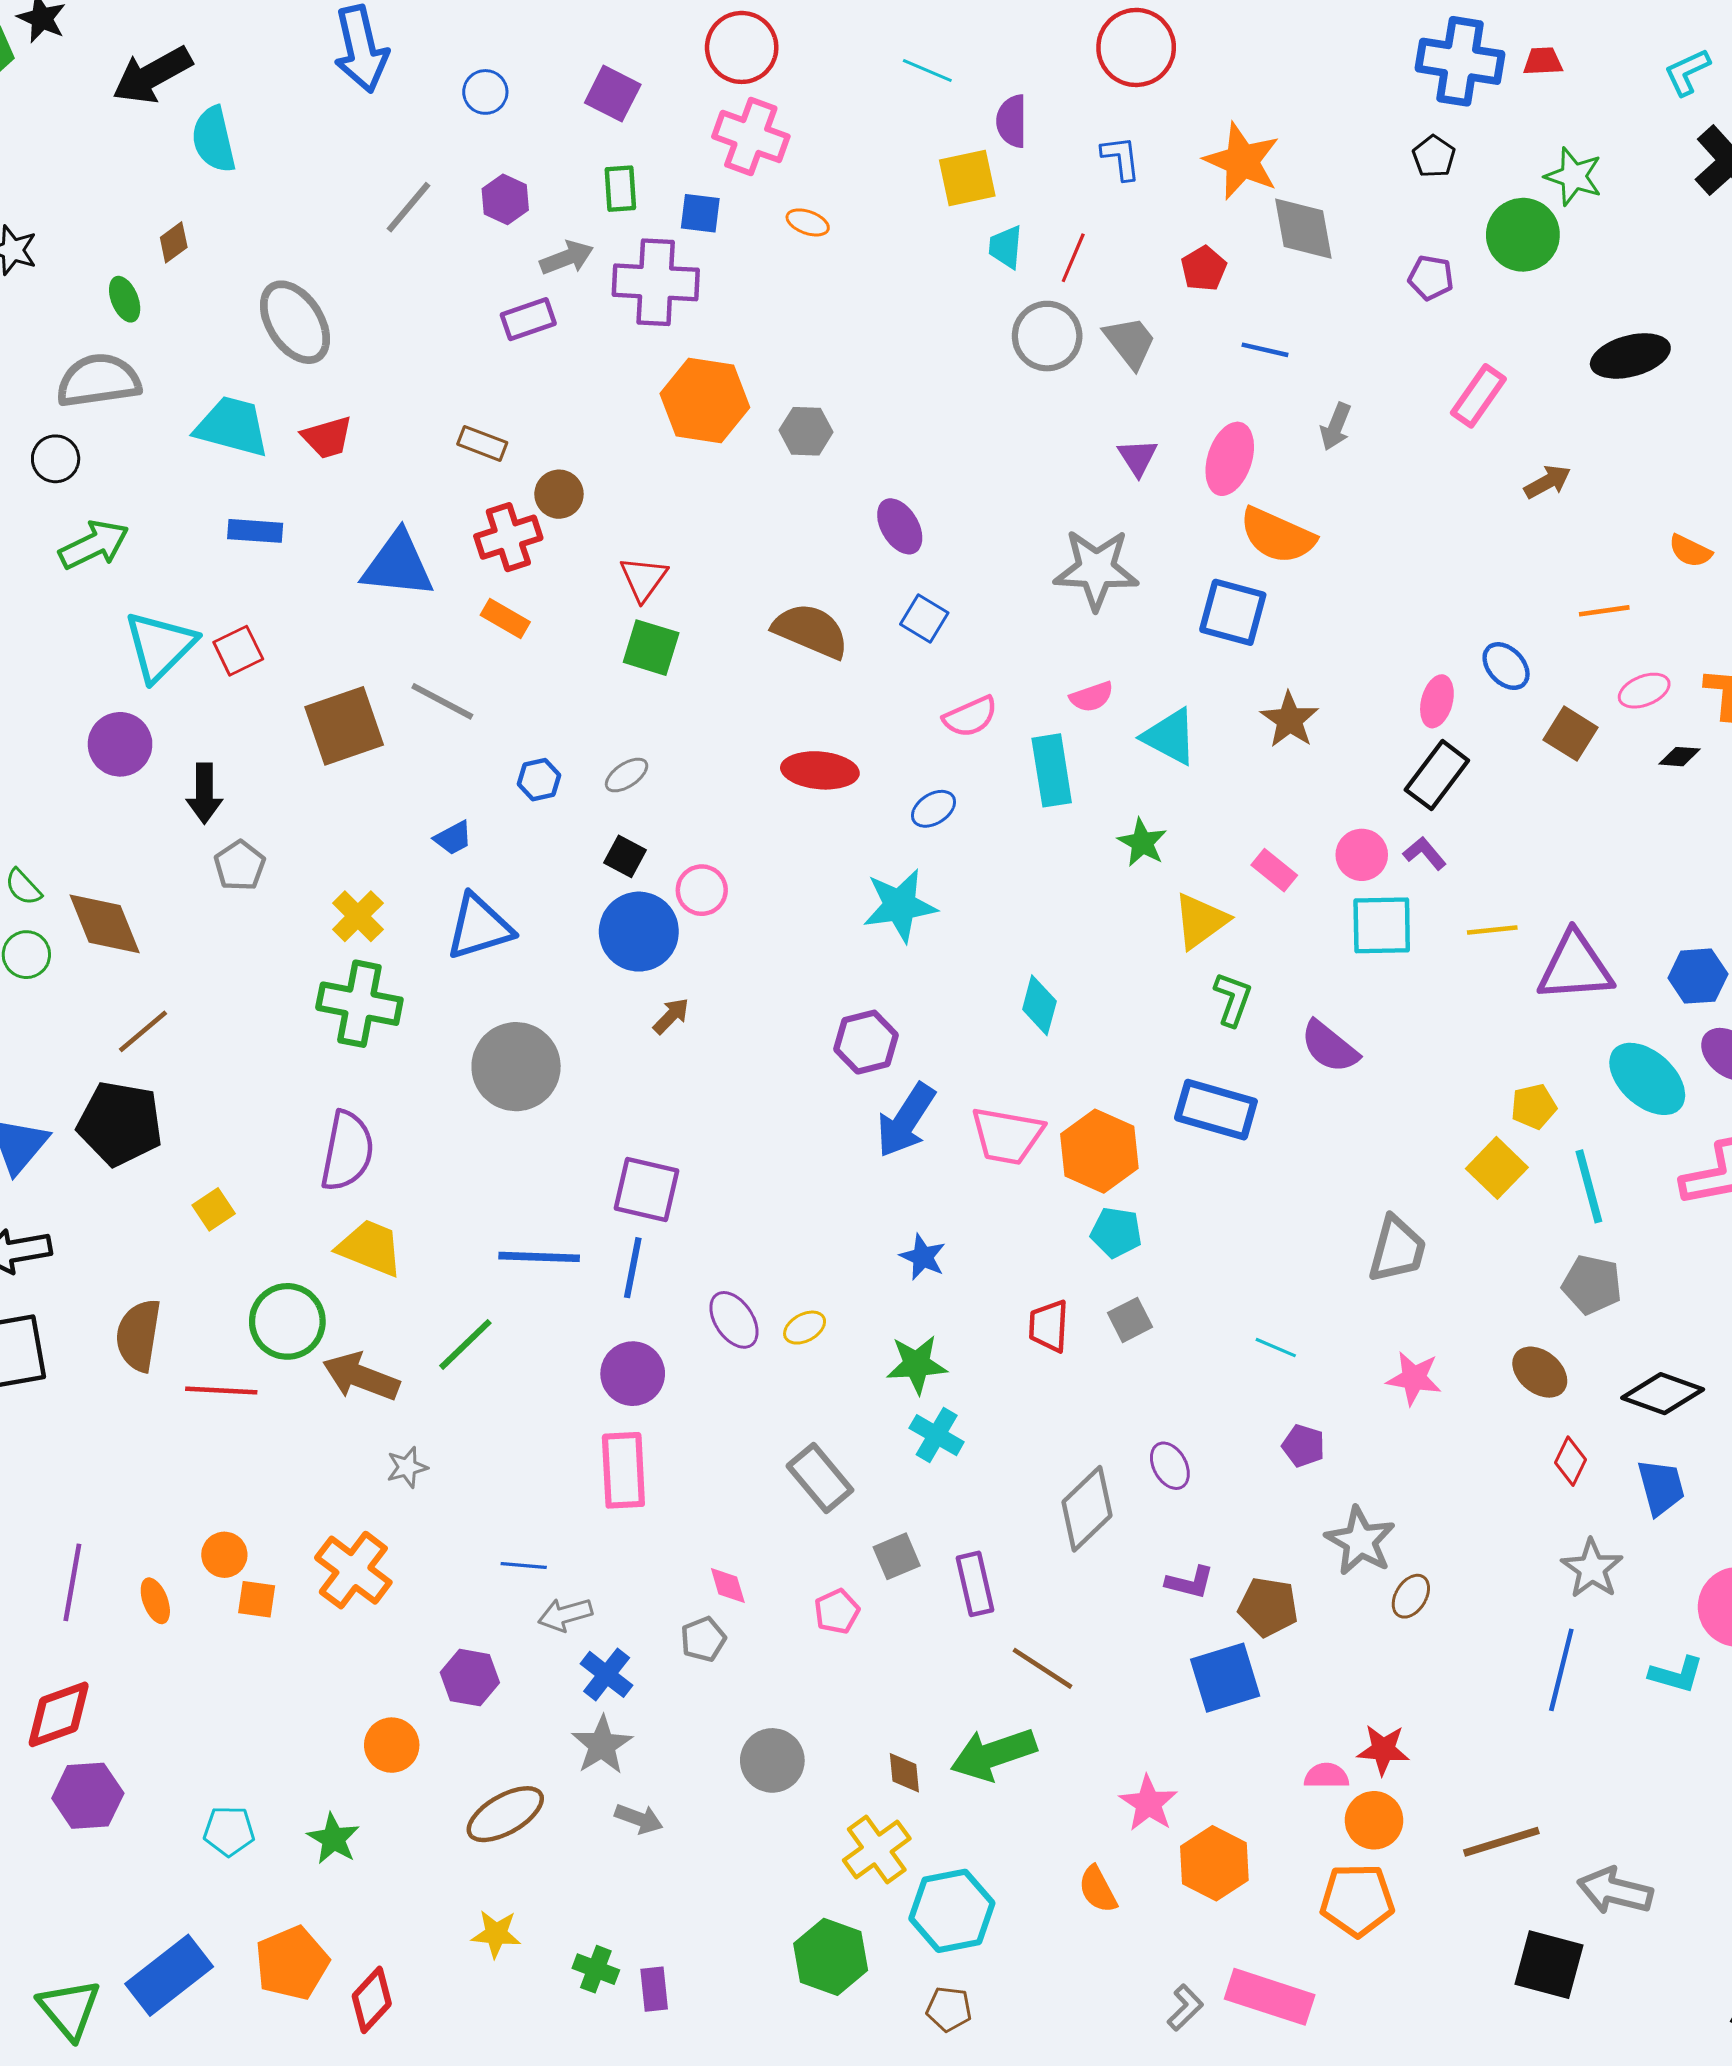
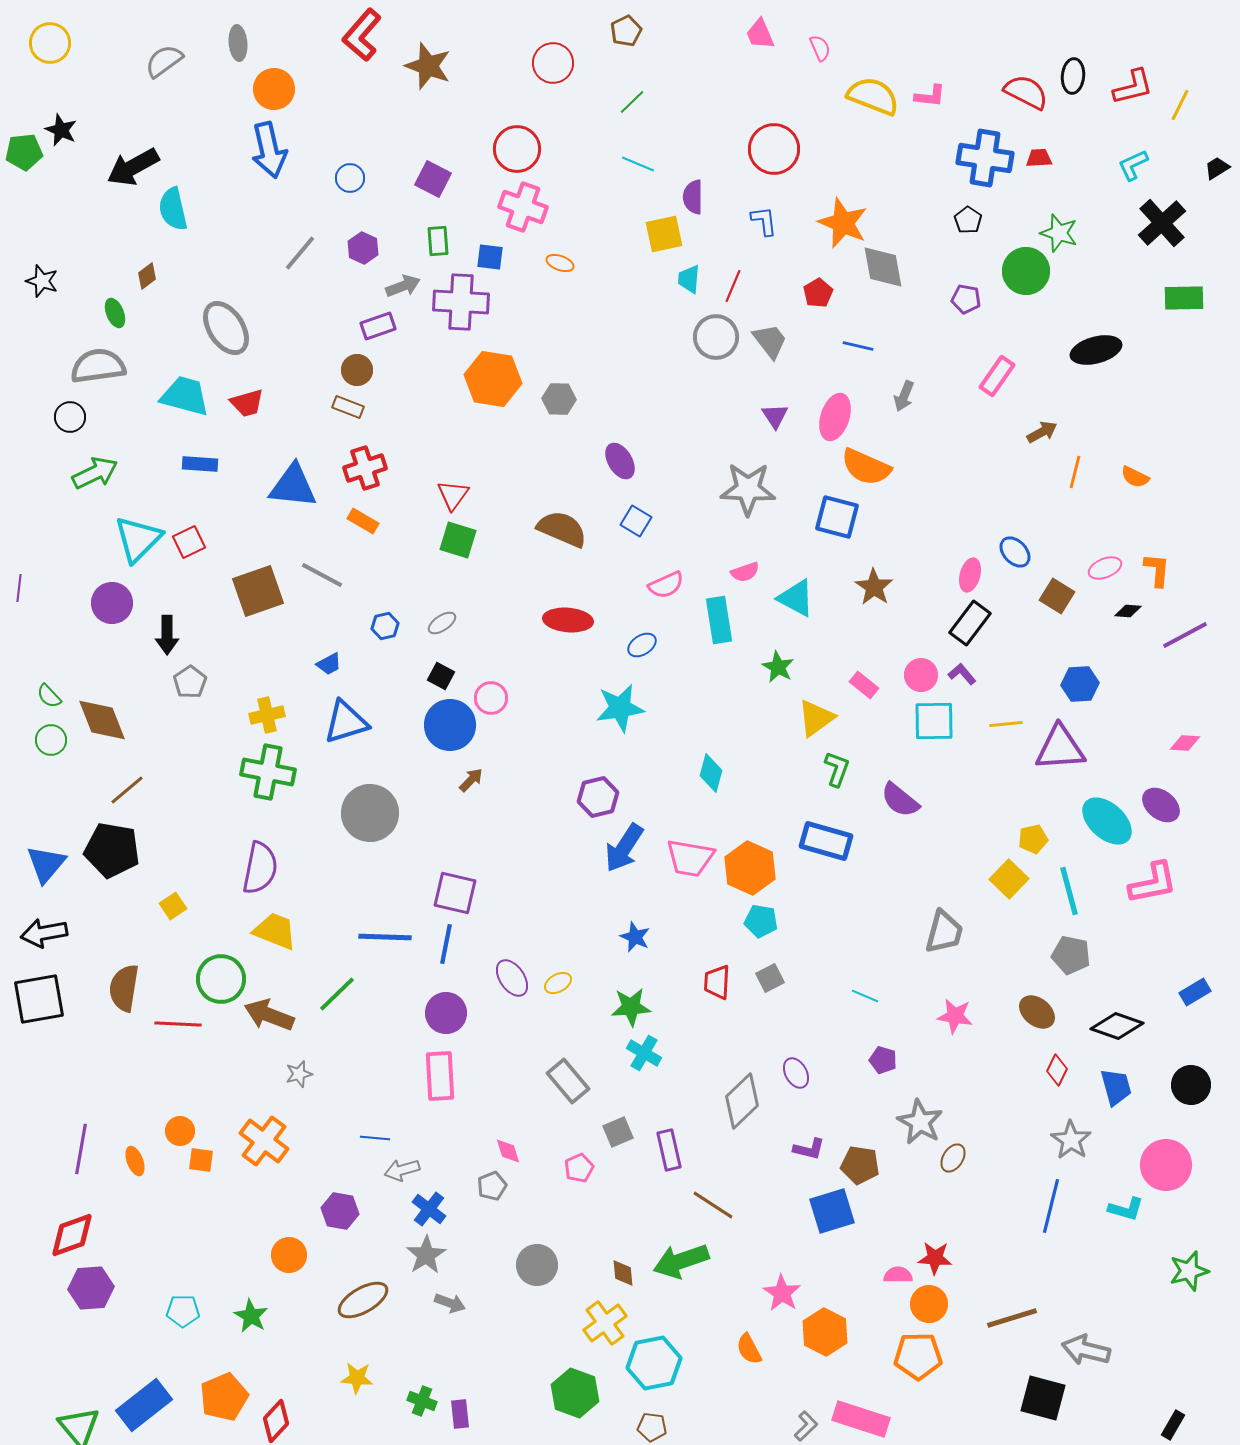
brown circle: (559, 494) -> (357, 370), moved
orange line: (1604, 611) -> (1075, 472), moved, turned -68
yellow cross: (358, 916) -> (267, 715), turned 32
blue hexagon: (1698, 976) -> (1080, 684), moved

